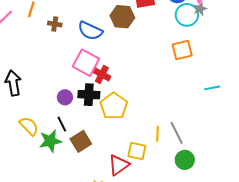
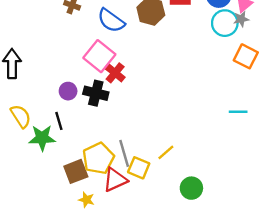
orange square: (182, 50) -> (246, 56), moved, turned 30
yellow pentagon: (114, 106) -> (98, 158), moved
gray line: (177, 133) -> (124, 153), moved
yellow line: (158, 134) -> (166, 152), turned 35
brown square: (81, 141) -> (76, 171), moved

